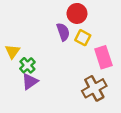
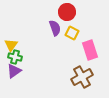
green cross: (27, 65) -> (15, 57), moved, turned -32
purple triangle: (30, 81) -> (14, 71), moved

